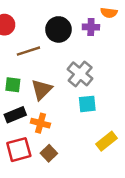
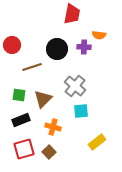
orange cross: (40, 123) -> (53, 127), moved

